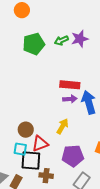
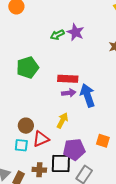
purple star: (80, 39) -> (76, 32), turned -30
green pentagon: (34, 44) -> (28, 68), moved
black square: (31, 161) -> (61, 163), moved
brown cross: (46, 176) -> (39, 170), moved

